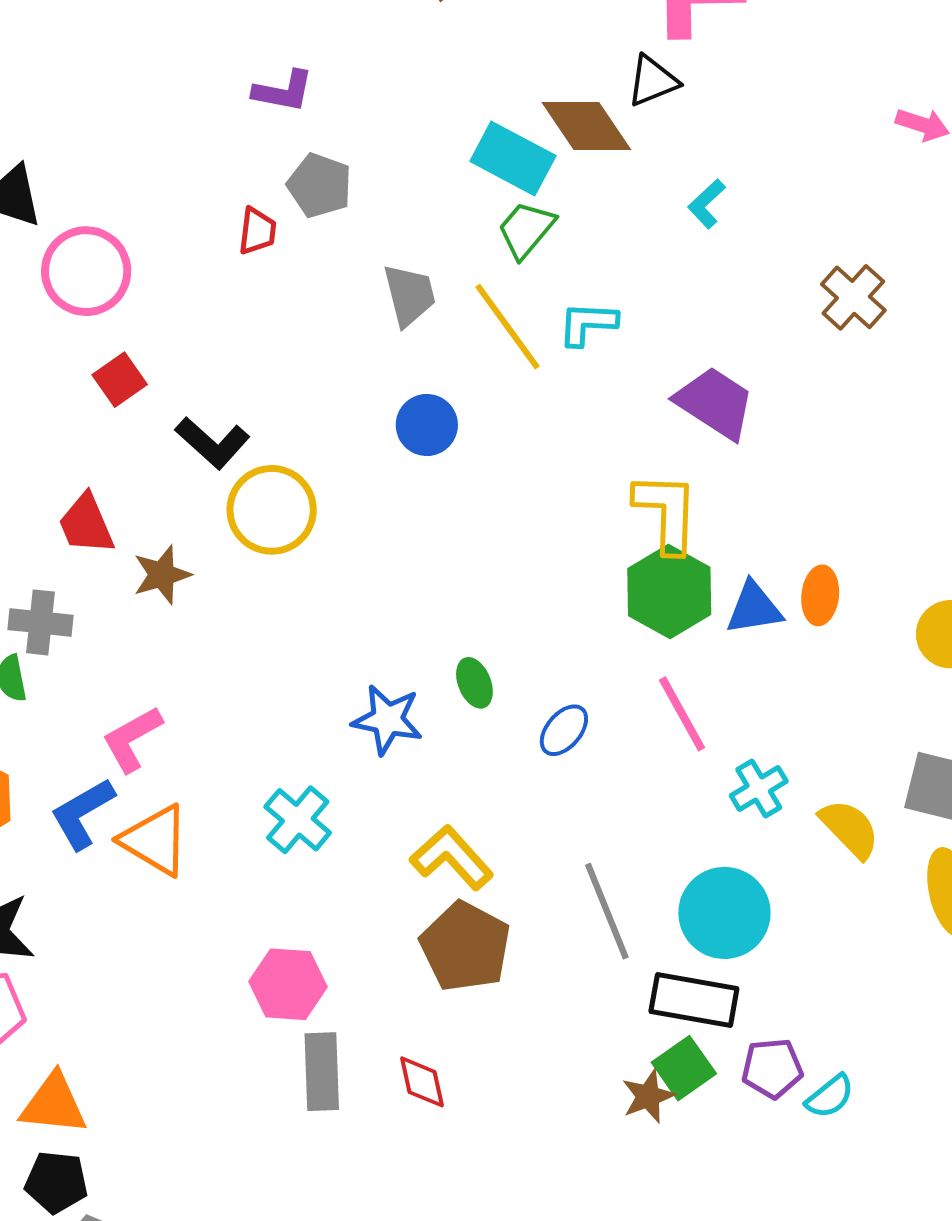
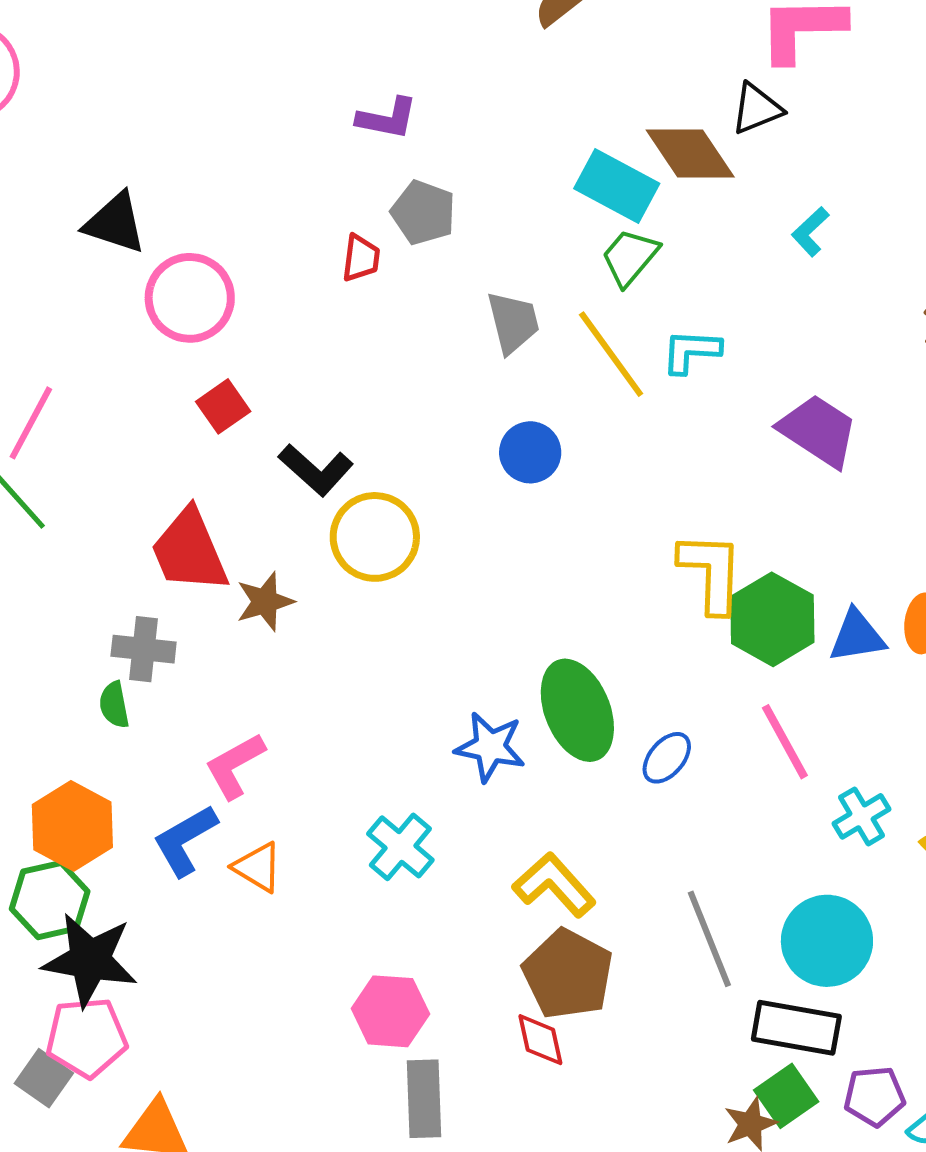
yellow L-shape: (666, 512) -> (711, 572), moved
red trapezoid: (86, 524) -> (189, 551), size x1.4
green ellipse: (474, 683) -> (577, 710), size x2.0
orange triangle: (155, 840) -> (258, 867), size x0.7
red diamond: (422, 1082) -> (540, 1040), moved

